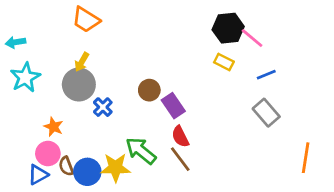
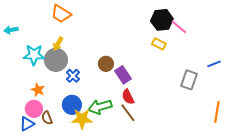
blue line: (266, 75) -> (214, 64), moved
cyan star: (25, 77) -> (34, 55), moved, turned 30
gray rectangle: (266, 113) -> (189, 80), turned 60
green arrow: (141, 151) -> (100, 107), turned -55
blue circle: (87, 172) -> (72, 105), moved

